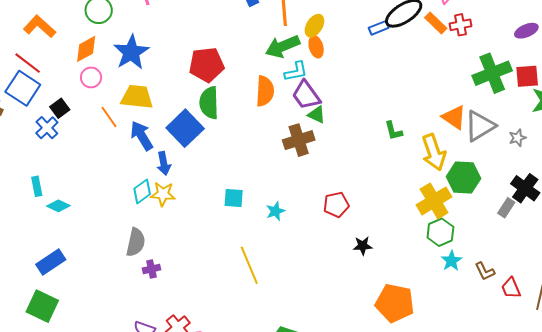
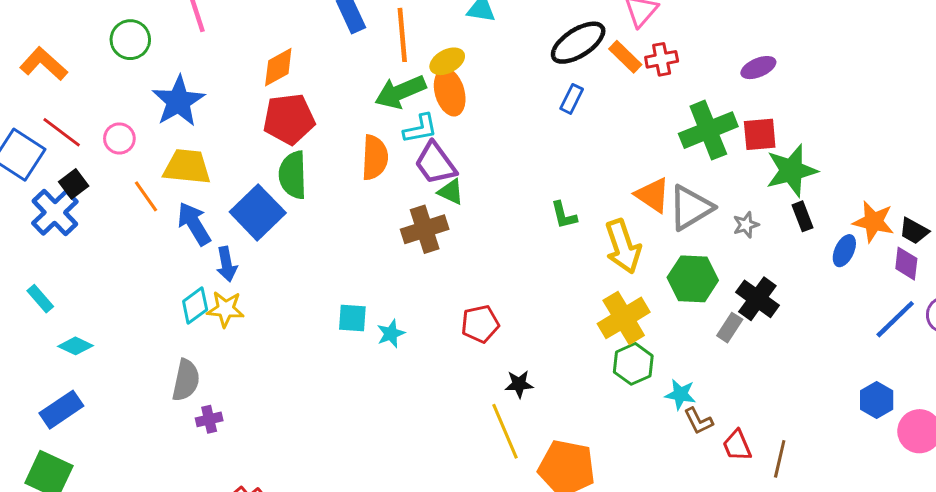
yellow ellipse: (314, 26) -> (447, 61), turned 30
blue rectangle: (379, 28) -> (572, 99), moved, turned -42
orange ellipse: (316, 47) -> (450, 92), size x1.4
orange diamond: (86, 49) -> (278, 67), moved
red line: (28, 63) -> (62, 132), moved
blue cross: (47, 128) -> (55, 212), size x1.4
green hexagon: (463, 178) -> (693, 279), moved
cyan rectangle: (37, 186) -> (40, 299), turned -30
cyan square: (234, 198) -> (352, 318), moved
cyan diamond: (58, 206) -> (75, 346), moved
cyan star: (451, 261) -> (680, 394), moved, turned -30
yellow line: (249, 265) -> (505, 431), moved

